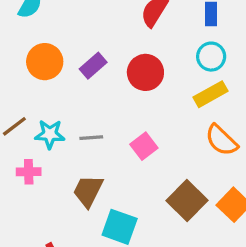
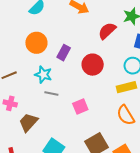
purple rectangle: (93, 66) -> (64, 53), turned -35
cyan star: (50, 134) -> (43, 75), moved
brown trapezoid: (88, 191) -> (28, 122), moved

